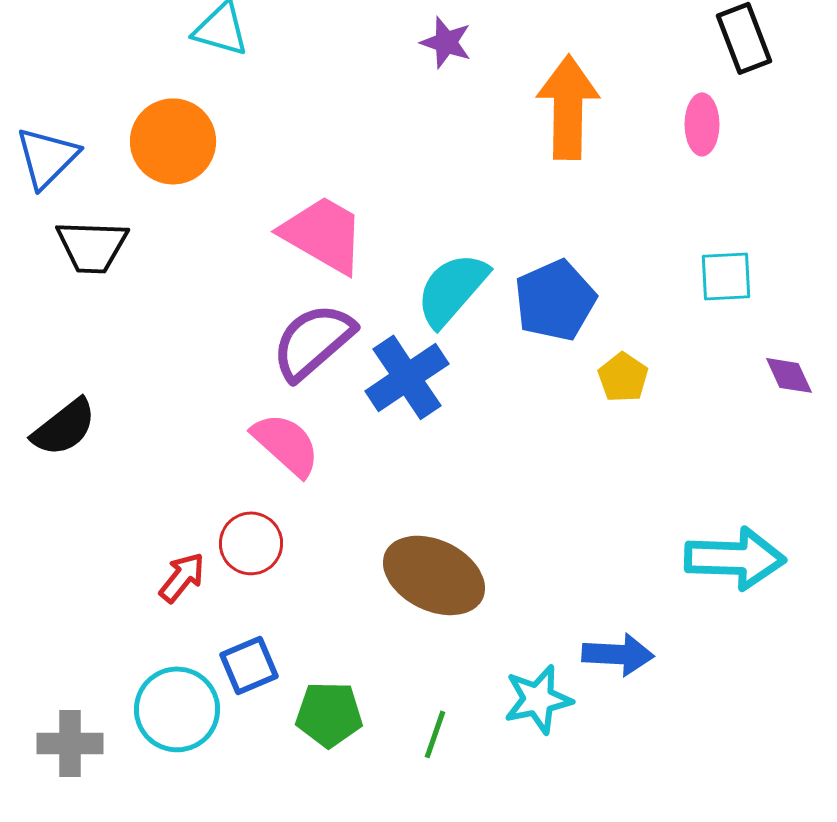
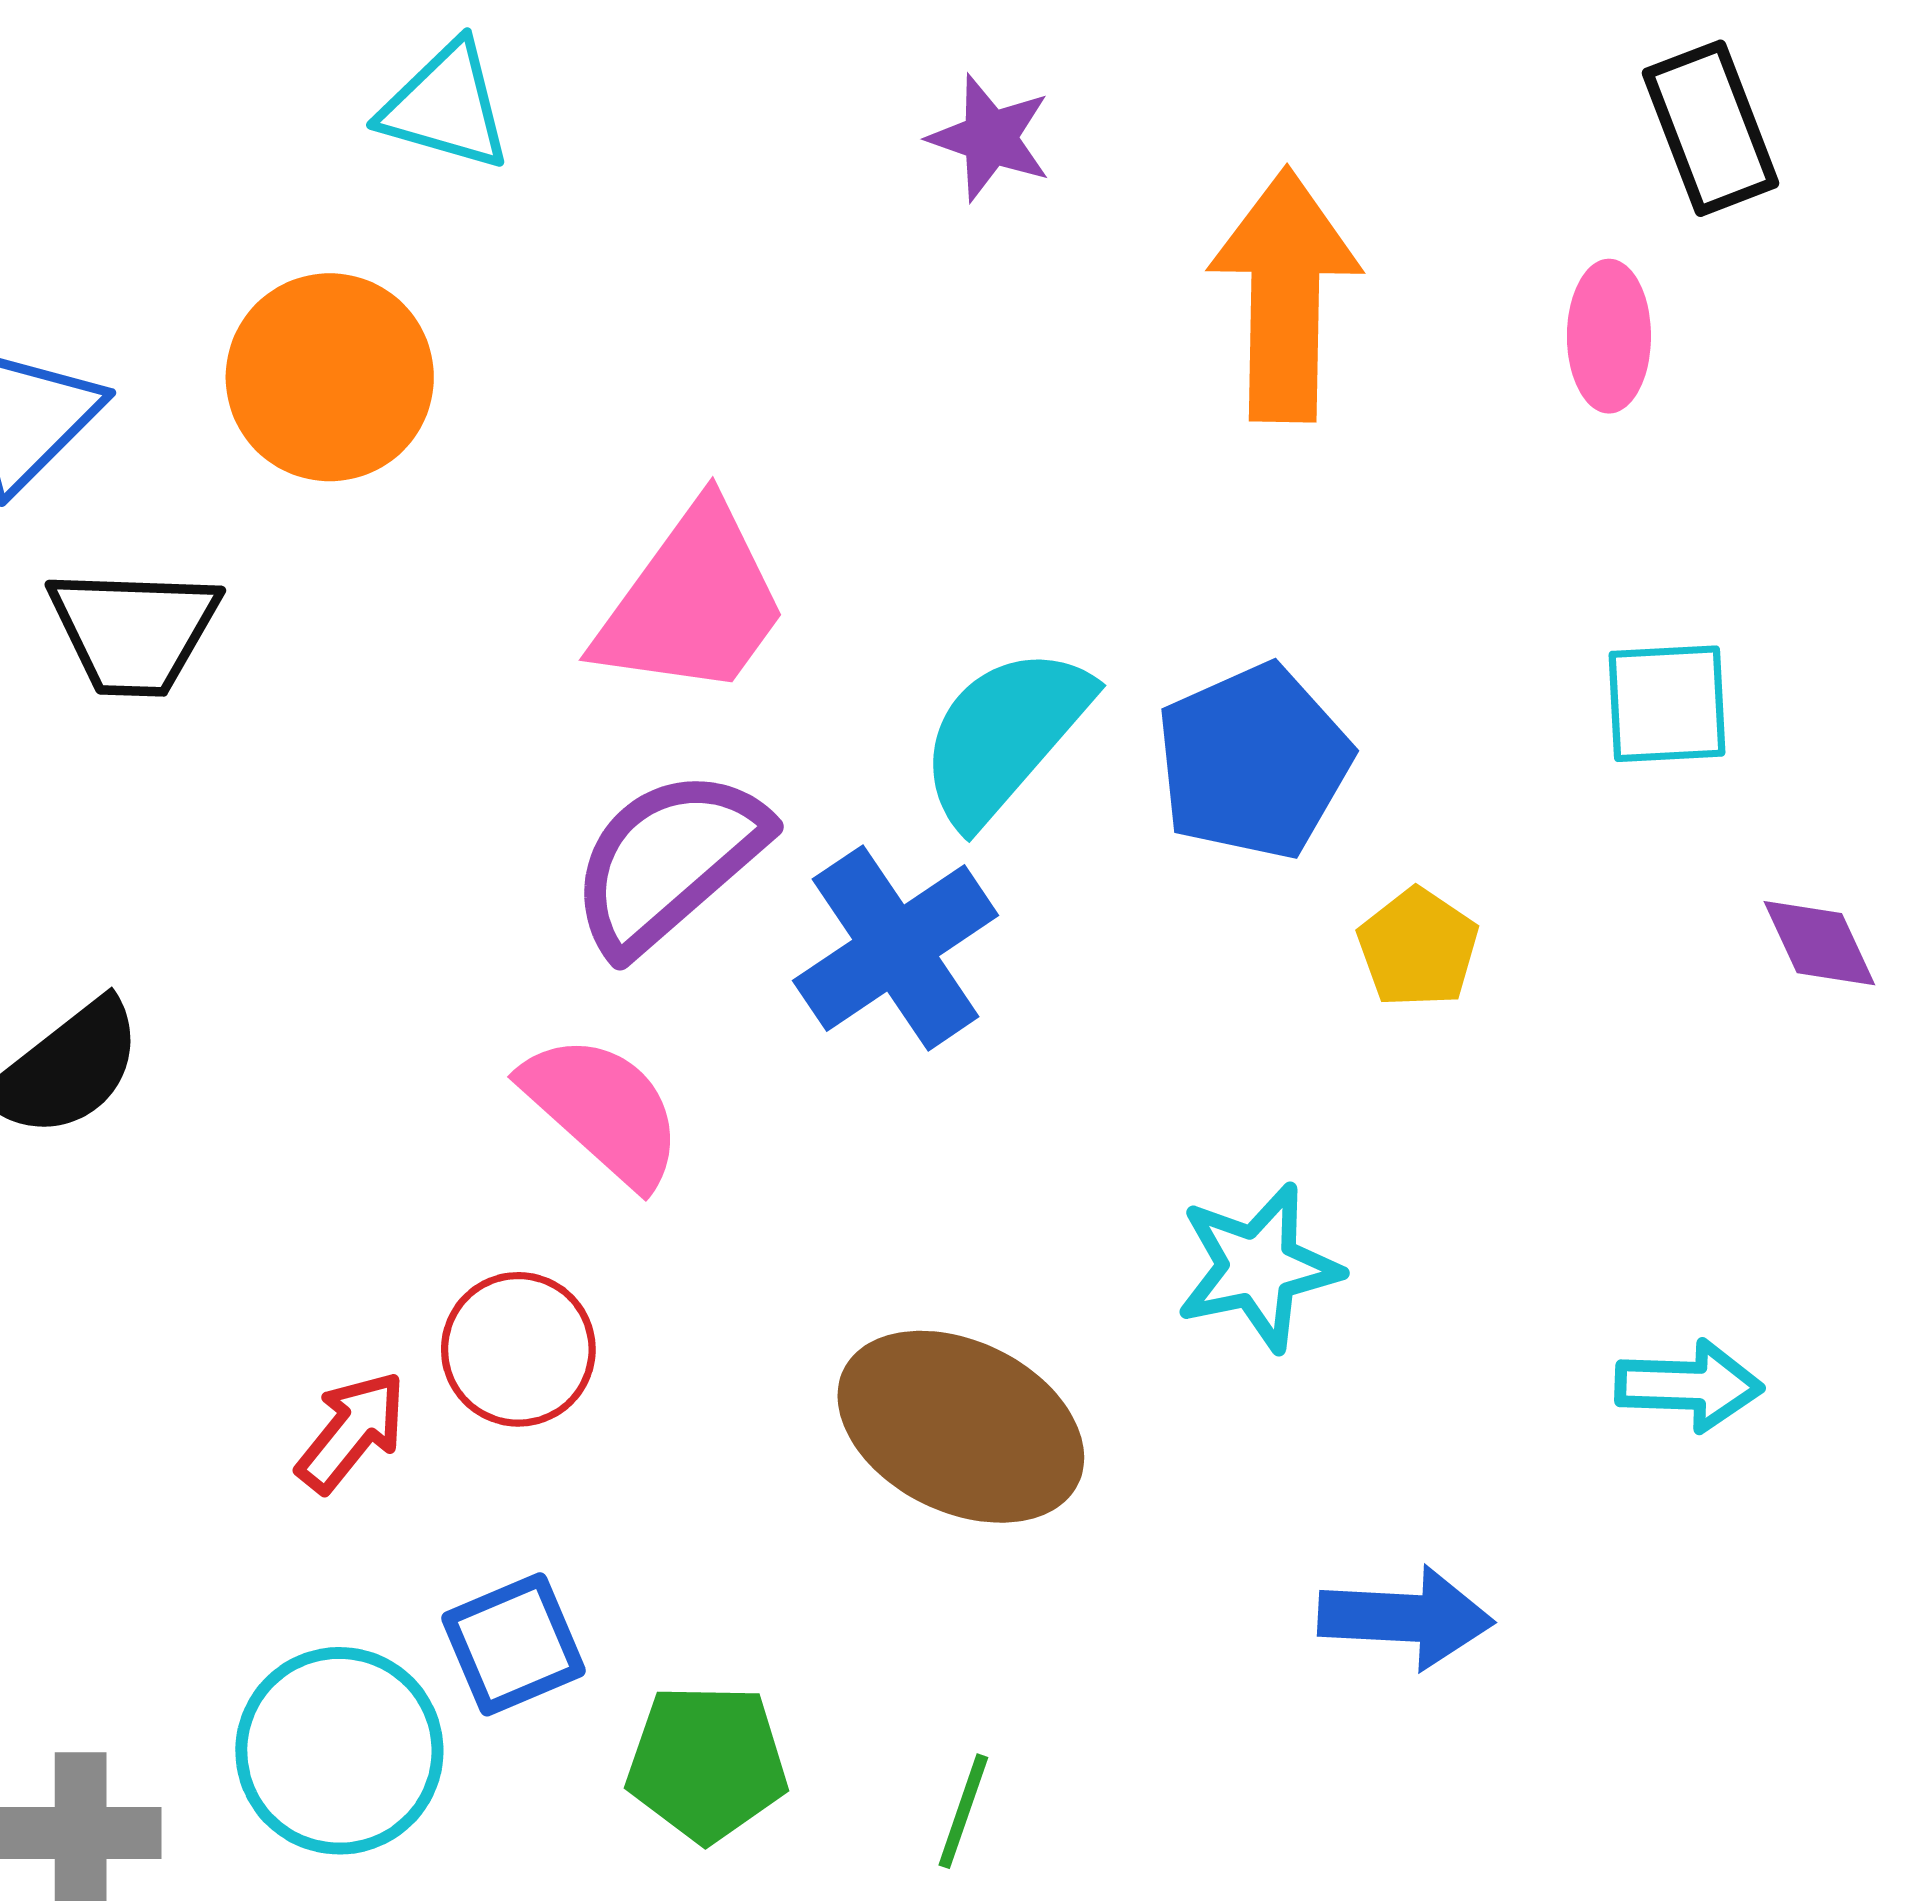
pink trapezoid: (323, 234) -> (692, 602), turned 96
cyan arrow: (735, 558) -> (1689, 1386), size x0.6
cyan star: (538, 699) -> (1258, 1267), moved

